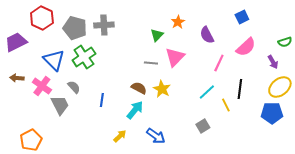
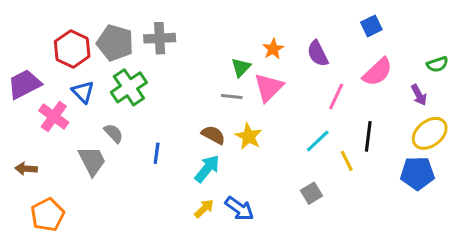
red hexagon: (42, 18) -> (72, 49), moved
orange star: (178, 22) -> (273, 49), moved
green triangle: (157, 35) -> (241, 67), moved
purple trapezoid: (16, 42) -> (25, 84), moved
blue triangle: (54, 60) -> (83, 92), size x0.7
brown arrow: (17, 78) -> (26, 169), moved
pink cross: (42, 86) -> (54, 116), moved
yellow arrow: (120, 136) -> (204, 209), moved

